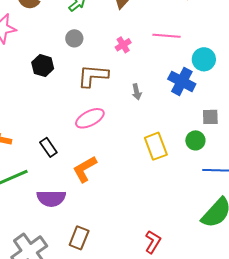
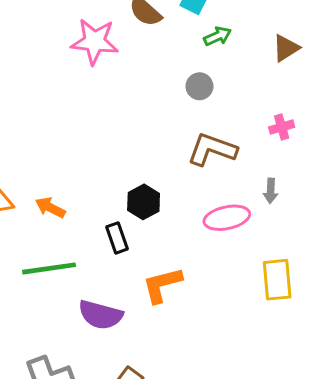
pink cross: (123, 45) -> (282, 127), moved
black hexagon: (43, 66) -> (144, 202), moved
pink ellipse: (90, 118) -> (227, 218), moved

